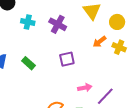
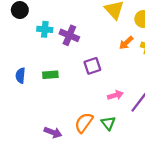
purple cross: (58, 24) -> (69, 35), moved
green rectangle: (29, 63) -> (50, 75), turned -40

